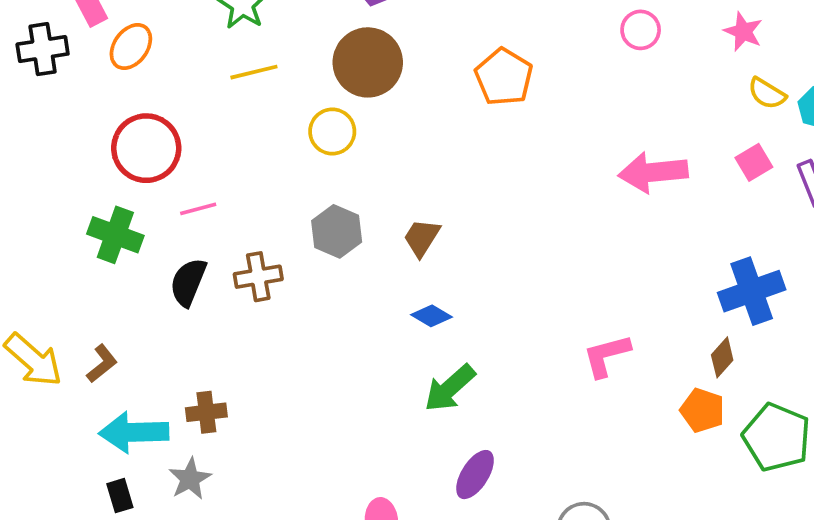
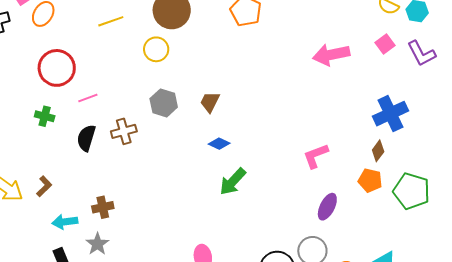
green cross: (115, 235) -> (45, 116), size x0.7
cyan arrow: (134, 432) -> (65, 222), size x0.7
purple ellipse: (475, 475) -> (327, 207), moved

